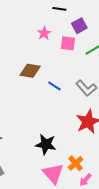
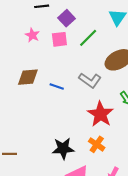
orange cross: (76, 163) -> (97, 144), moved

